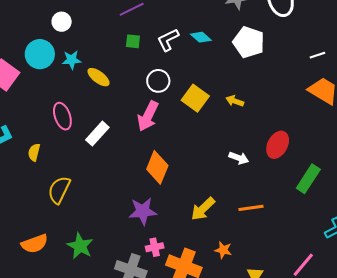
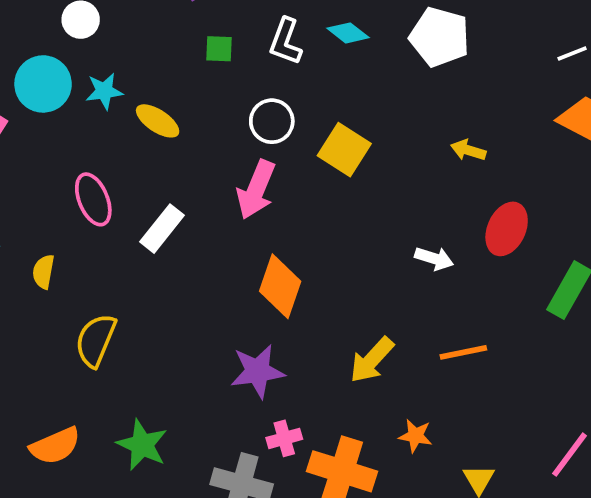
white L-shape: (168, 40) -> (286, 41), turned -40
yellow arrow: (235, 101) -> (468, 150), moved

